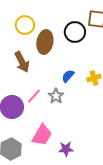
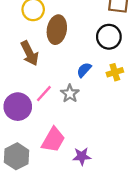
black circle: (75, 32) -> (109, 37), moved

